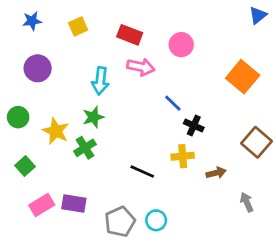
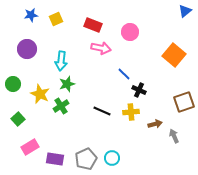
blue star: (32, 21) -> (31, 15), moved
cyan arrow: (100, 81) -> (61, 61), moved
brown square: (257, 142) -> (184, 102), turned 30
black line: (142, 171) -> (102, 111), moved
gray arrow: (247, 202) -> (174, 136), moved
purple rectangle: (74, 204) -> (55, 159), moved

